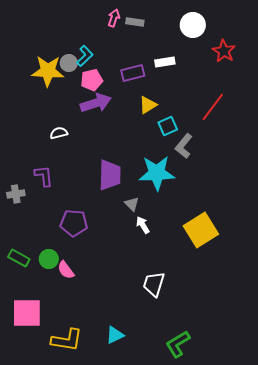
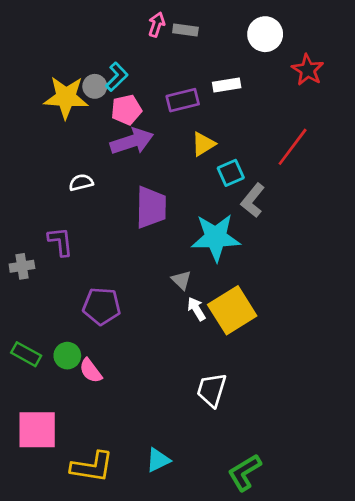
purple trapezoid: (110, 175) -> (151, 207), moved
yellow square: (201, 230) -> (232, 310), moved

